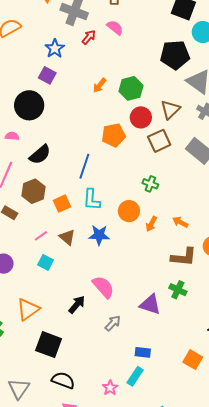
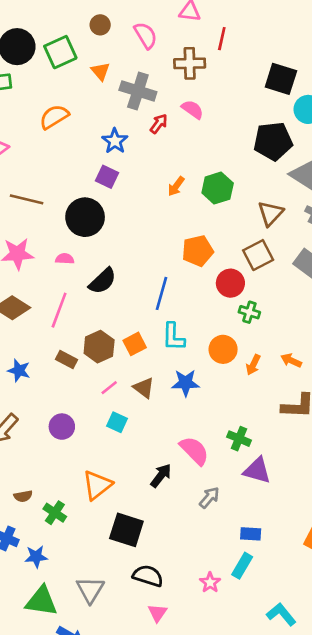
red circle: (141, 117) -> (230, 283), moved
brown hexagon: (34, 191) -> (99, 347), moved
green cross: (178, 290) -> (239, 439), moved

